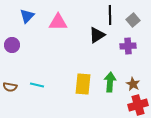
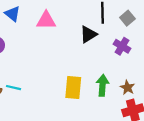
blue triangle: (27, 16) -> (12, 14), turned -35
purple cross: (128, 46) -> (122, 46), turned 35
cyan line: (37, 85) -> (14, 88), moved

